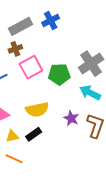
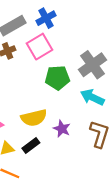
pink square: (31, 67) -> (40, 47), moved
purple star: (71, 118) -> (62, 129), moved

